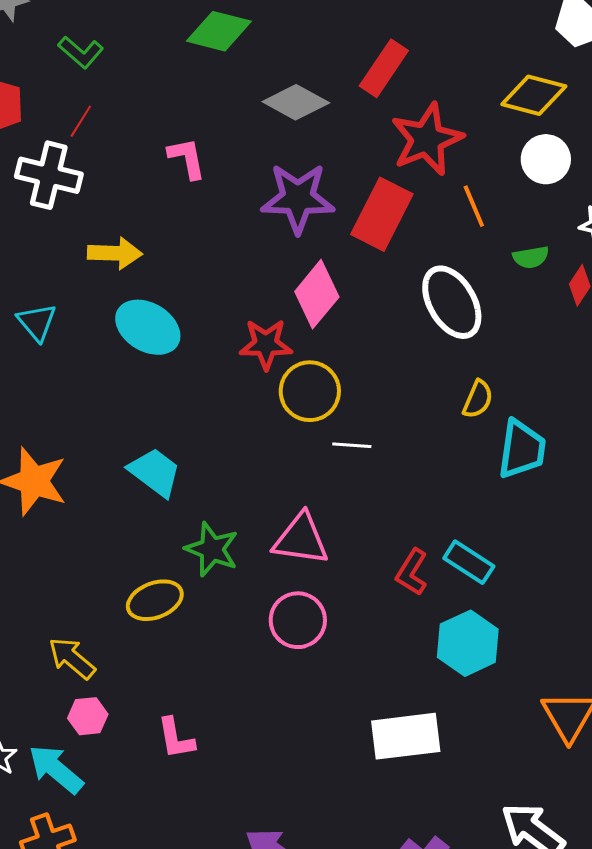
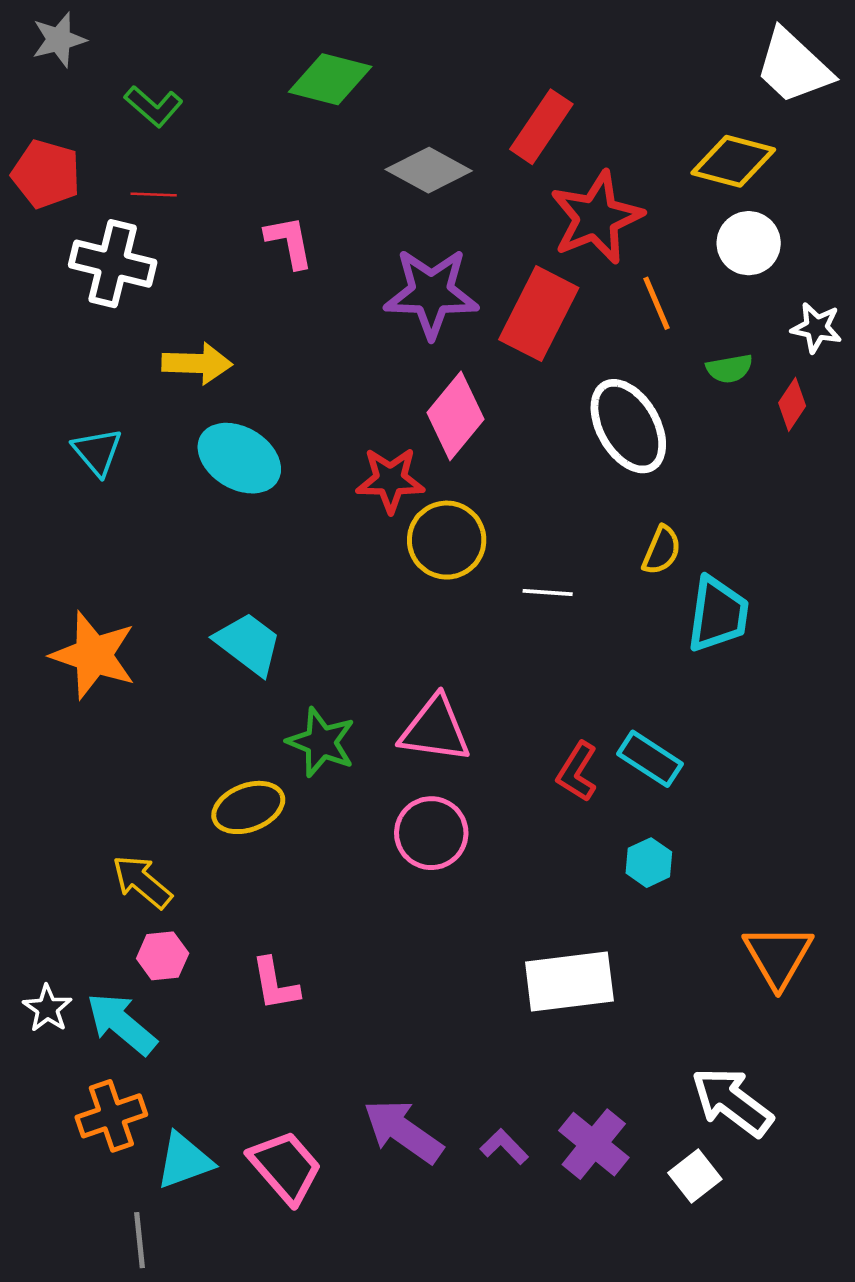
red line: (81, 121) -> (154, 195), turned 60
white line: (352, 445) -> (548, 592), moved
cyan hexagon: (468, 643) -> (649, 863), size x0.6

